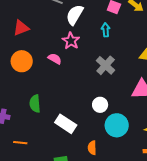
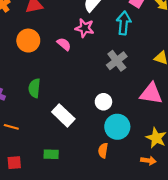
cyan arrow: (106, 30) -> (124, 23), size x1.5
pink star: (71, 41) -> (85, 28), turned -30
orange semicircle: (92, 148) -> (103, 150), moved

